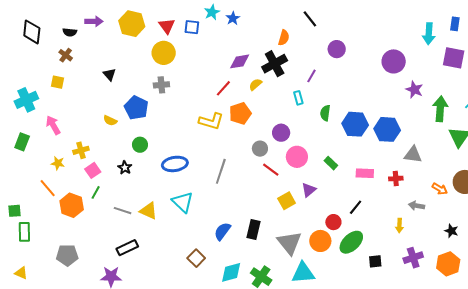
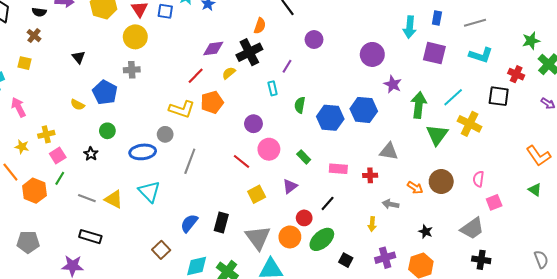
blue hexagon: (387, 129) -> (364, 110), moved
gray circle: (260, 149) -> (165, 134), moved
purple triangle: (309, 190) -> (290, 186), moved
black rectangle: (127, 248) -> (90, 237), turned 40
black square: (375, 261) -> (346, 260), turned 32

